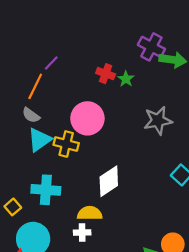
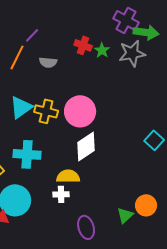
gray semicircle: (31, 115) -> (48, 62), moved, turned -30
pink circle: (87, 118) -> (80, 111), moved
gray star: (158, 121) -> (132, 53), moved

